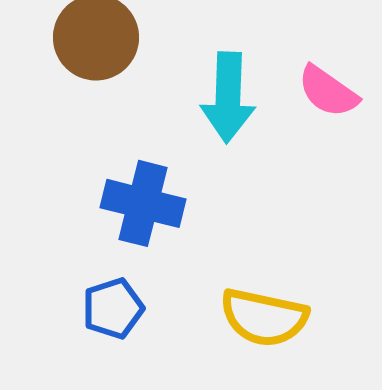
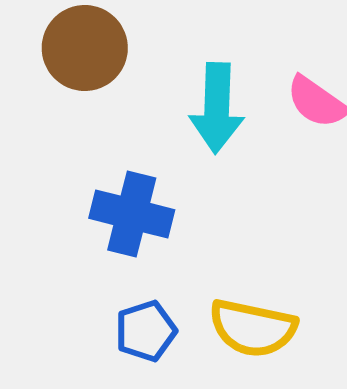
blue pentagon: (113, 308) -> (146, 331), moved

